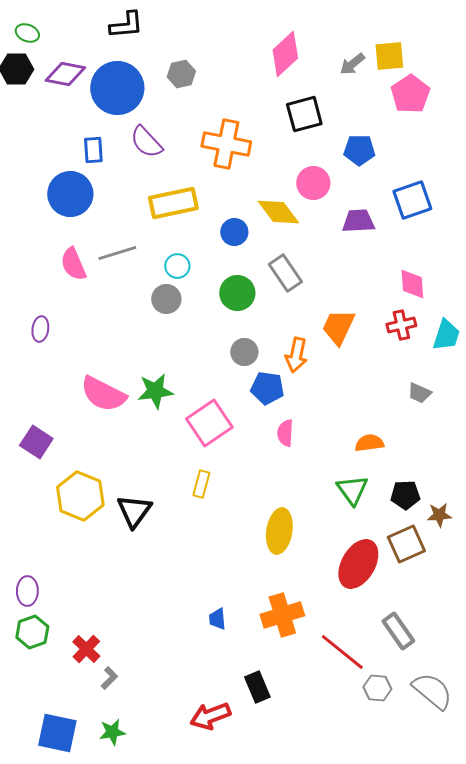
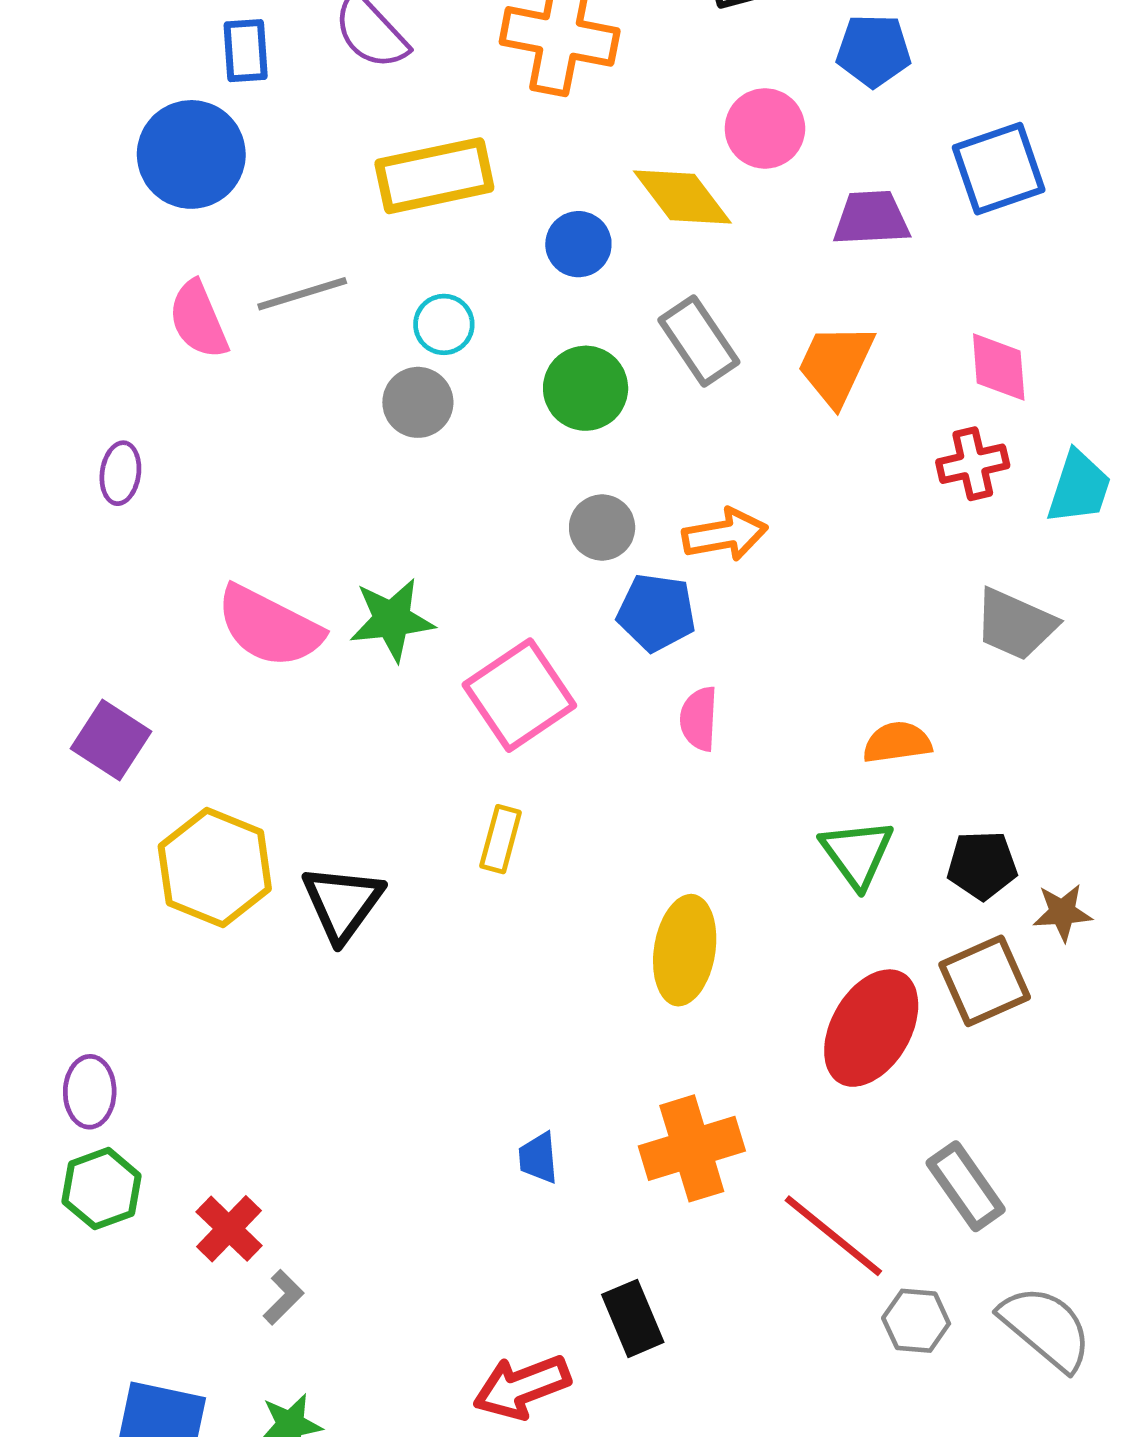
orange trapezoid: (338, 327) -> (836, 365), moved
orange arrow: (296, 355) -> (725, 535), turned -112
gray trapezoid: (419, 393) -> (1015, 624), size x1.5

